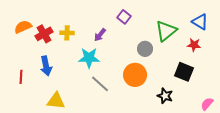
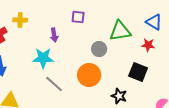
purple square: (124, 17) -> (78, 17), turned -32
green triangle: (166, 31) -> (120, 31), turned 30
yellow cross: (67, 33) -> (20, 20), moved
purple arrow: (100, 35) -> (54, 35), turned -48

